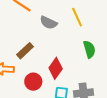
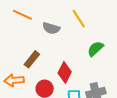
green semicircle: (89, 49) -> (95, 49), turned -108

